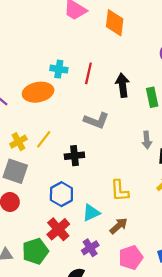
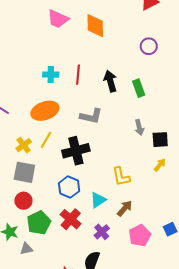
orange ellipse: (38, 92) -> (45, 111), moved
black cross: (74, 156) -> (76, 151), size x1.5
green pentagon: (35, 251) -> (39, 223), moved

